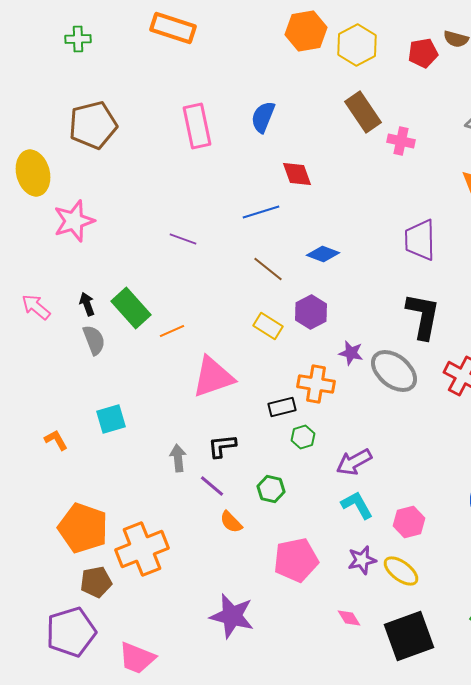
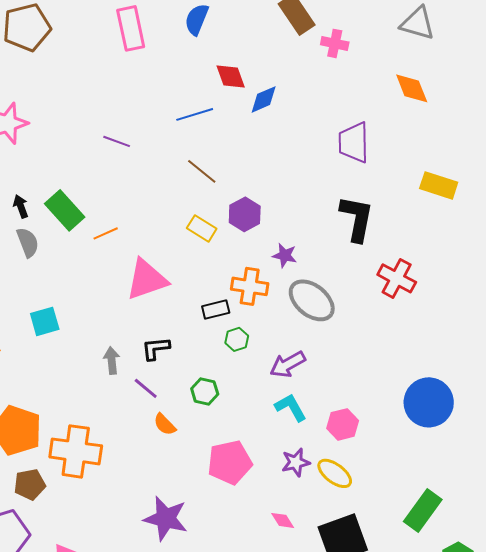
blue diamond: (323, 254) -> (264, 99), moved, turned -44
gray ellipse: (394, 371) -> (312, 300), moved
orange cross: (142, 549) -> (76, 451), turned 30

